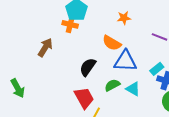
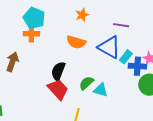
blue triangle: (125, 61) -> (109, 47), moved, turned 40
cyan triangle: (133, 89) -> (101, 90), moved
red trapezoid: (84, 98) -> (58, 89), moved

